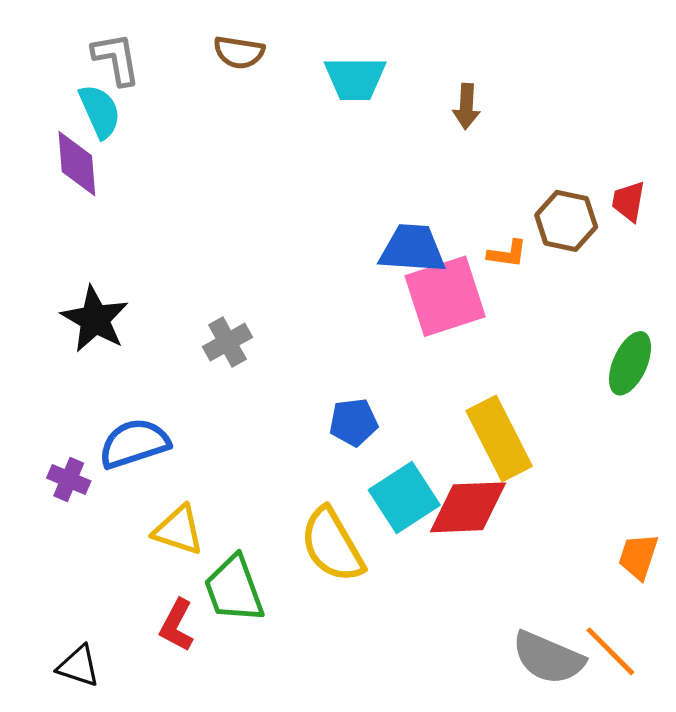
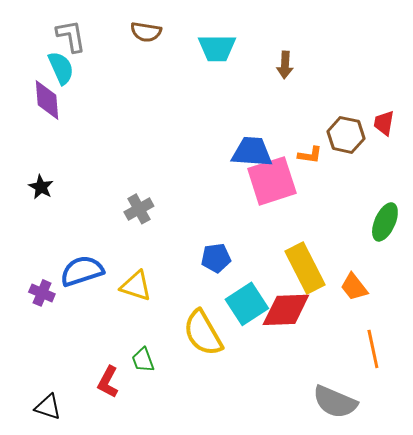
black star: (95, 319) -> (41, 187), moved, size x0.6
yellow triangle: (178, 530) -> (136, 286), moved
orange trapezoid: (638, 556) -> (354, 287), moved, turned -56
green trapezoid: (234, 589) -> (143, 360), size x0.6
orange line: (610, 651) -> (373, 349), moved, turned 33

